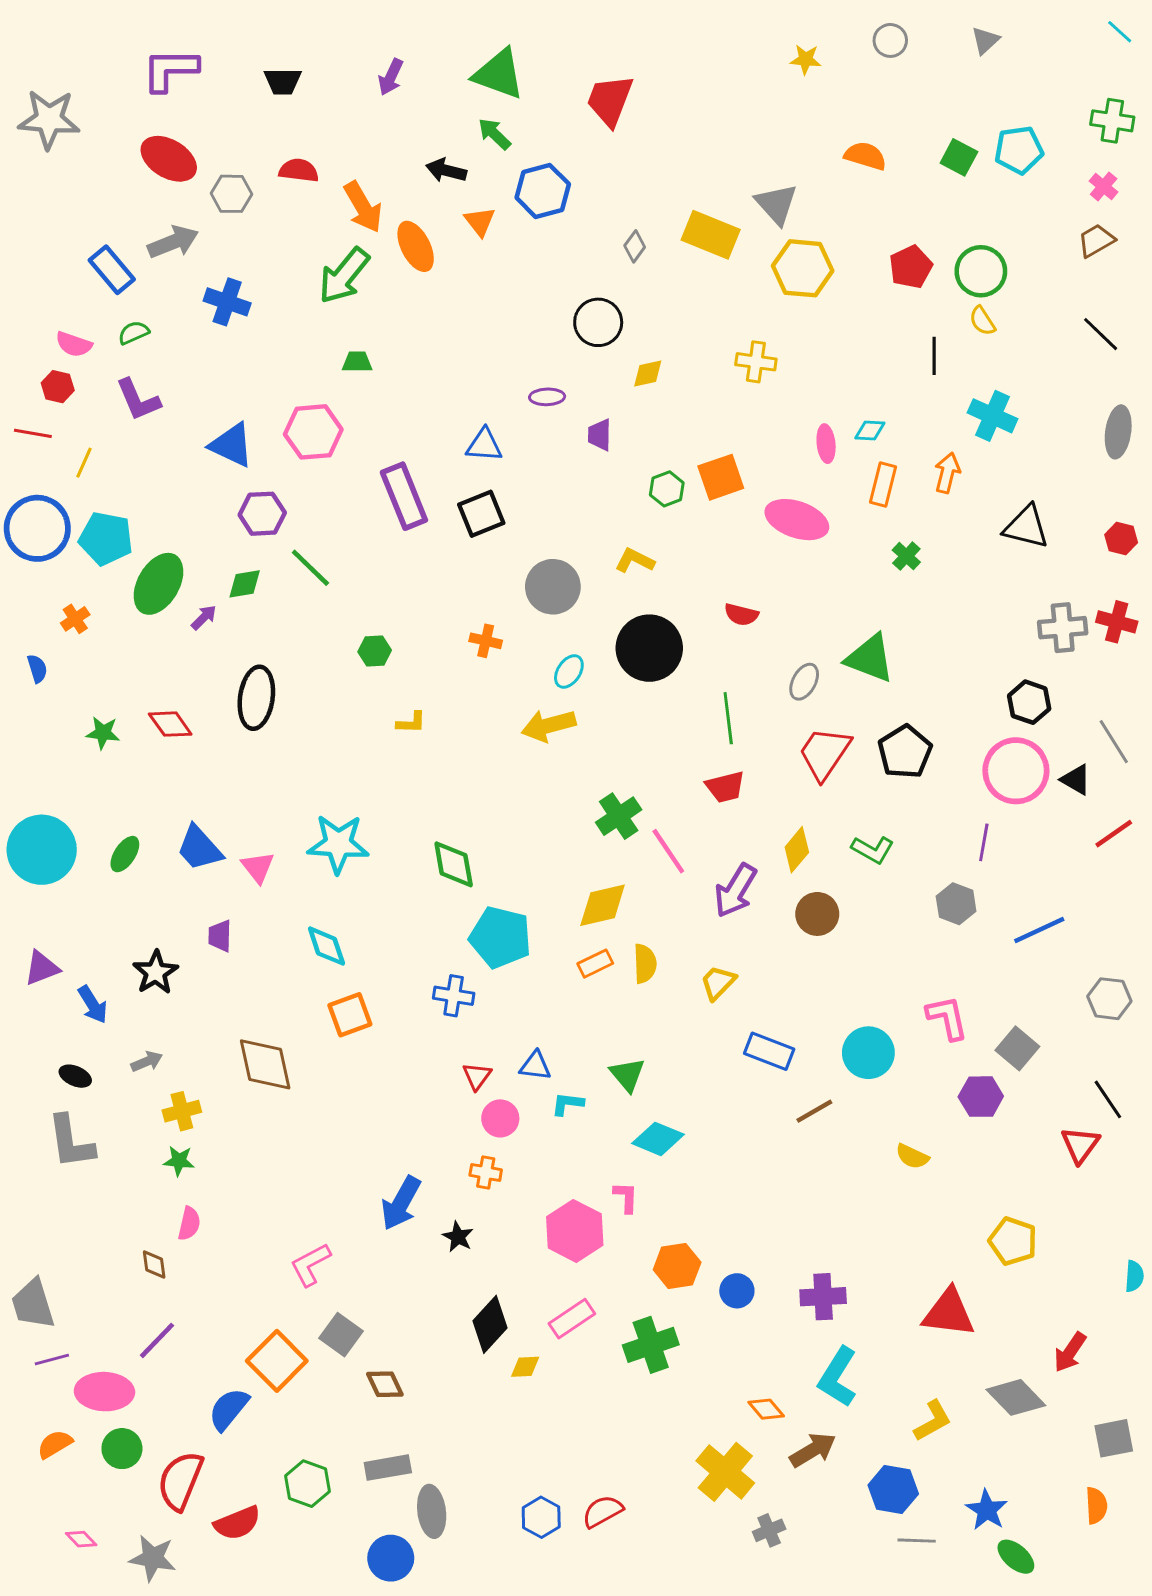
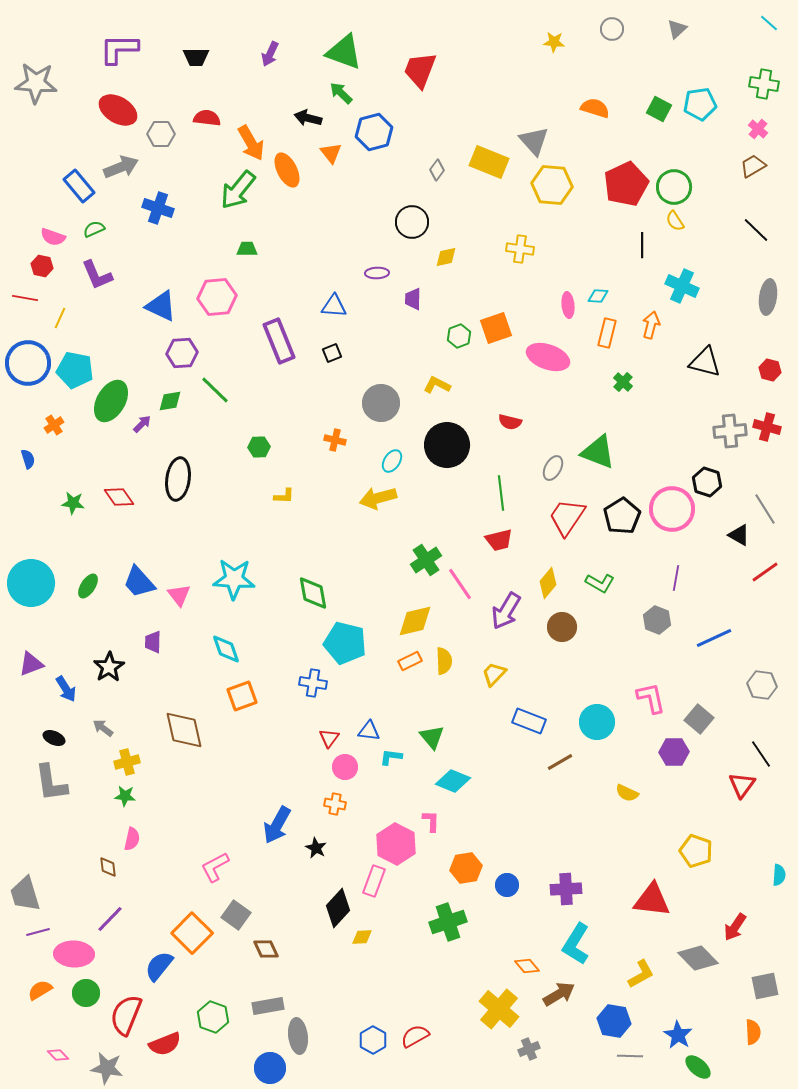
red pentagon: (911, 267) -> (626, 184), size x1.5
black square: (481, 514) -> (332, 353), size x0.6
pink circle: (1016, 771) -> (672, 509), moved
gray arrow: (147, 1061) -> (103, 728), turned -120
pink rectangle: (572, 1319) -> (374, 881), moved, turned -36

